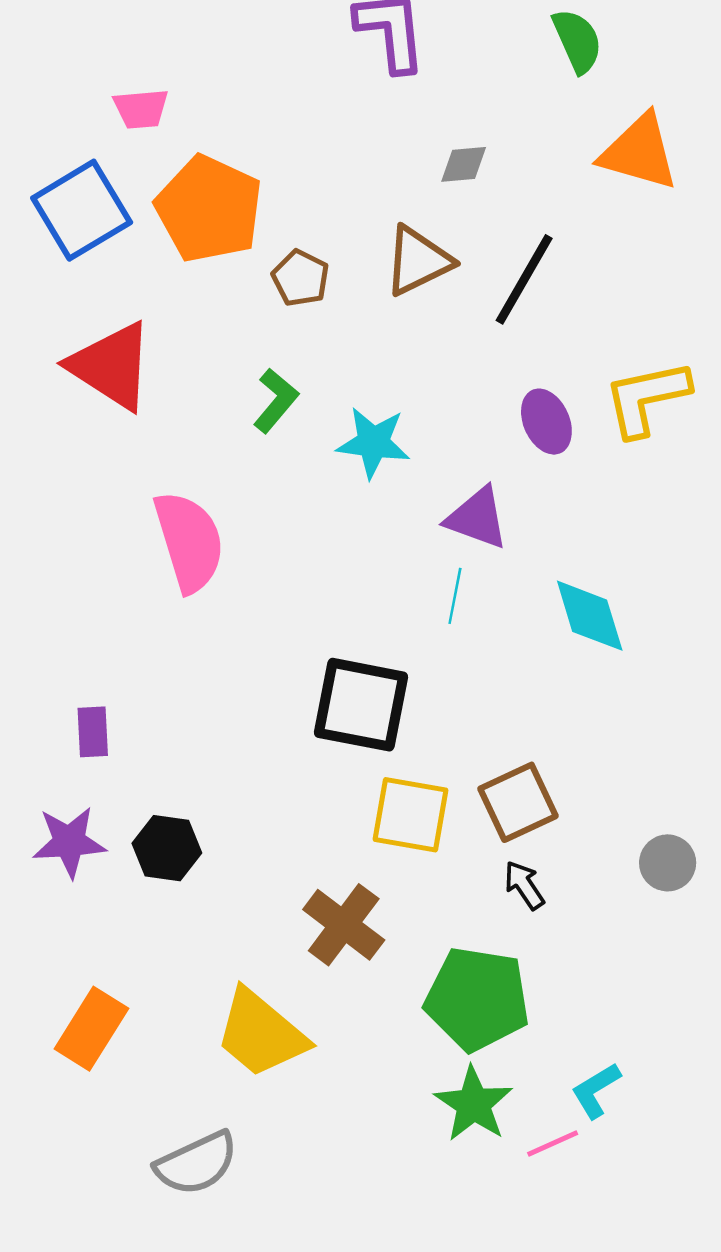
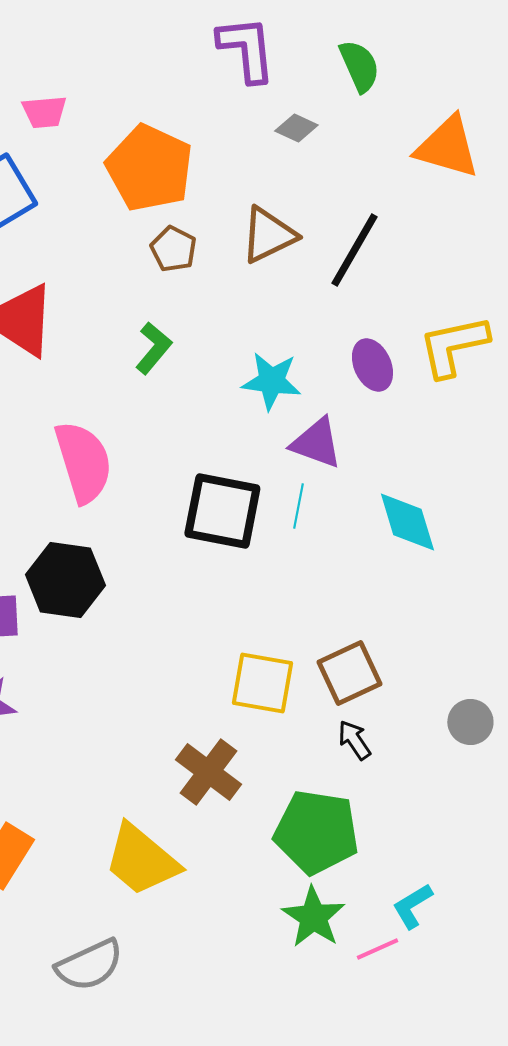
green semicircle: (577, 41) -> (359, 66), moved
gray diamond: (464, 164) -> (296, 128), moved, turned 30
orange pentagon: (209, 209) -> (149, 168), moved
cyan star: (373, 443) -> (271, 381), moved
black square: (361, 705) -> (222, 511), moved
black hexagon: (167, 848) -> (65, 580), moved, size x1.4

